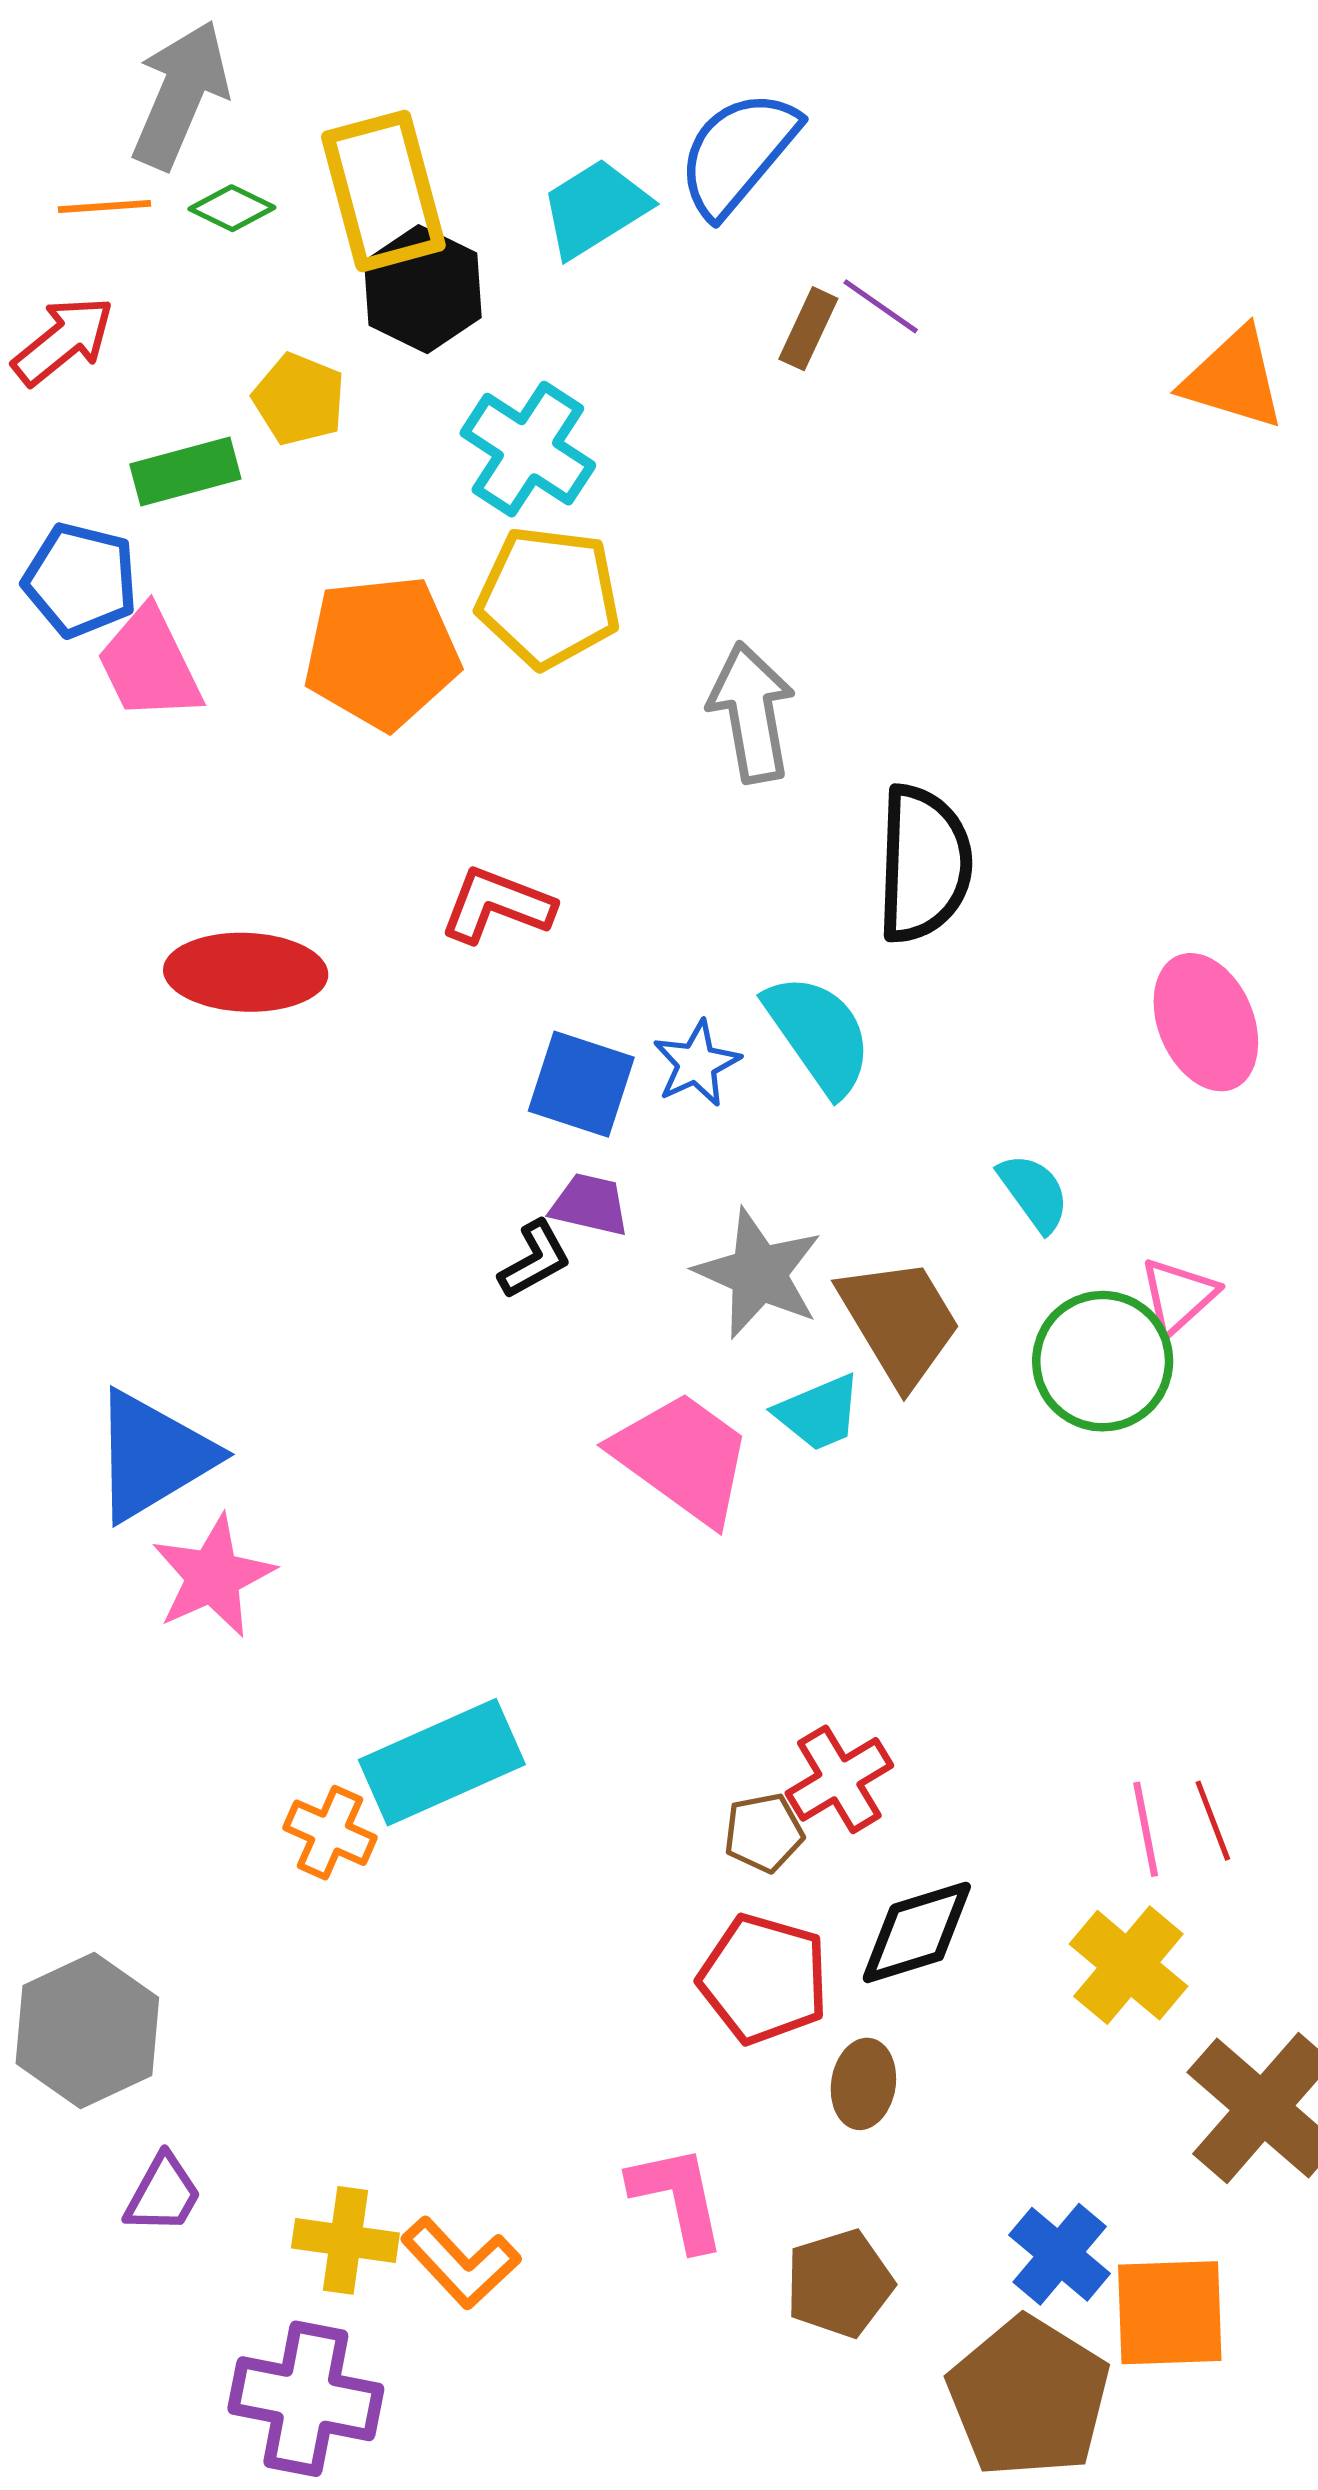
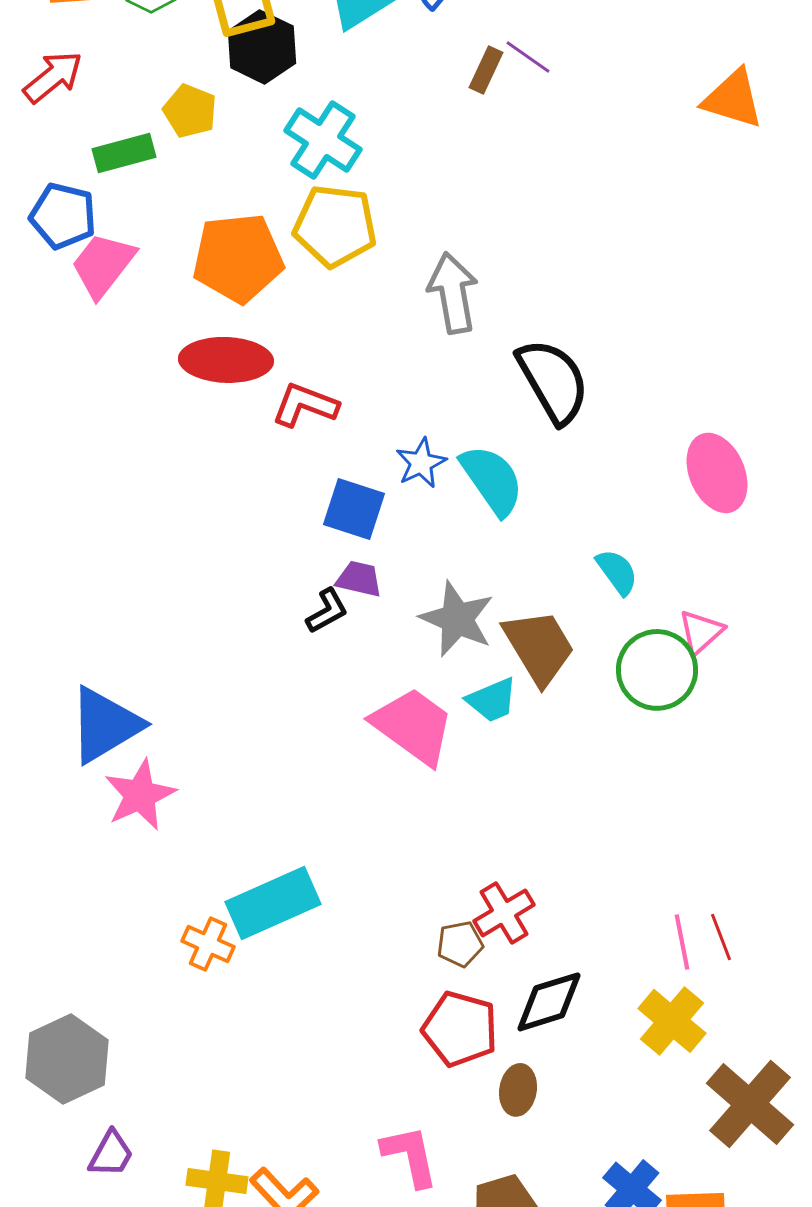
pink trapezoid: (149, 664) -> (103, 265), turned 64
black semicircle: (924, 864) -> (553, 381), turned -32
red ellipse: (246, 972) -> (226, 360), moved
blue star: (697, 1063) -> (421, 463), moved

